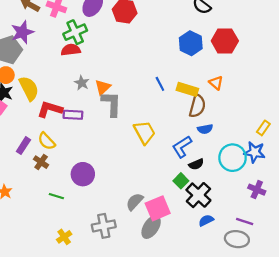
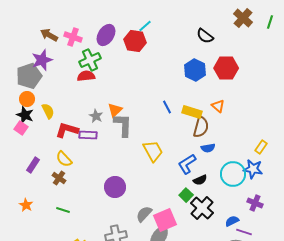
gray star: (82, 83) -> (96, 116), moved
yellow semicircle: (29, 88) -> (48, 111), size x0.7
purple rectangle: (23, 146) -> (33, 165), moved
purple circle: (83, 174) -> (115, 187), moved
green line: (56, 196) -> (63, 210), moved
blue semicircle: (206, 220) -> (232, 221), moved

